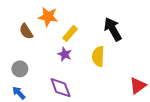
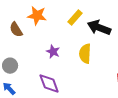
black arrow: (113, 29) -> (99, 28), turned -40
yellow rectangle: (70, 33) -> (75, 18), moved

